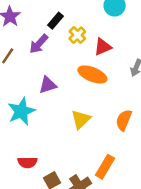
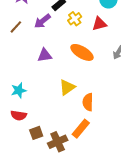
red triangle: (103, 47) -> (99, 24), moved
cyan star: (21, 111) -> (19, 90), moved, size x0.7
orange semicircle: (124, 120) -> (88, 102), moved, turned -30

